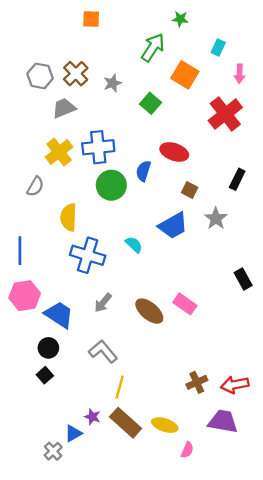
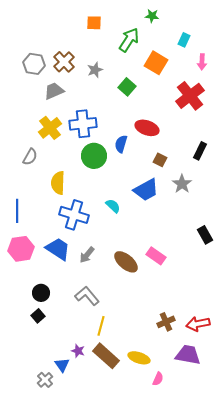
orange square: (91, 19) -> (94, 23), moved
blue trapezoid: (59, 315) -> (58, 249), moved
blue triangle: (73, 433) -> (62, 365), turned -35

